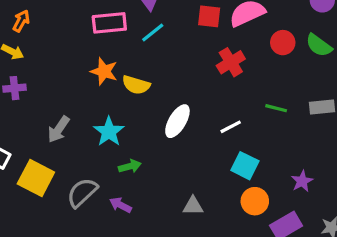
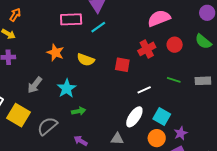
red square: (209, 16) -> (122, 65), moved
red circle: (283, 43) -> (175, 45), moved
orange star: (104, 71) -> (55, 53), moved
white ellipse: (177, 121) -> (134, 117), moved
cyan square: (245, 166) -> (162, 117), moved
purple star: (302, 181) -> (181, 133), moved
purple arrow: (121, 205) -> (81, 141), moved

